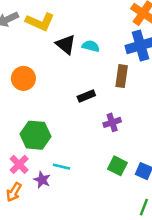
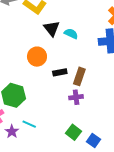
brown rectangle: (122, 76) -> (79, 76), moved
orange circle: (23, 78) -> (37, 57), moved

